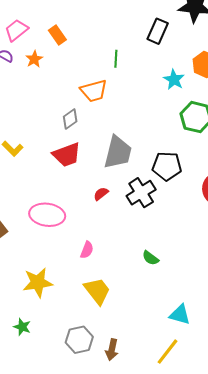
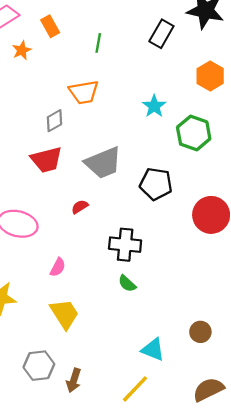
green line: (116, 59) -> (98, 43), moved
cyan star: (174, 80) -> (154, 106), moved
gray trapezoid: (118, 152) -> (103, 163), turned 48
black cross: (141, 193) -> (125, 245), moved, turned 32

